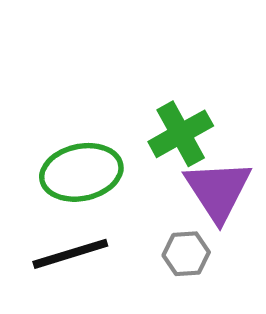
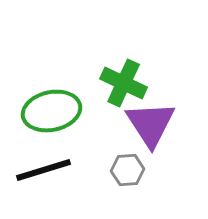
green cross: (181, 134) -> (124, 83), turned -36

